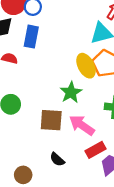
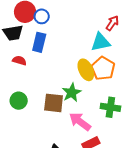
brown square: (51, 120) -> (54, 103), moved

